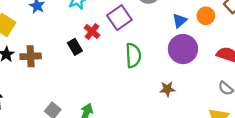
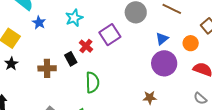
orange circle: (206, 16) -> (191, 43), moved
green semicircle: (133, 55) -> (92, 82), moved
brown cross: (31, 56) -> (47, 68), moved

